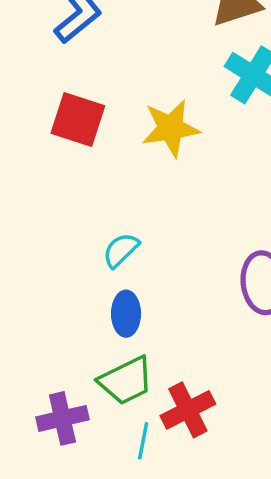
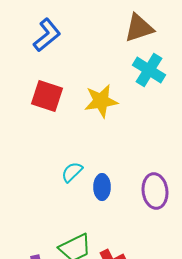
blue ellipse: (126, 314) -> (102, 187), moved

